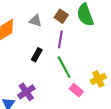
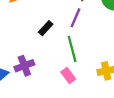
pink rectangle: (76, 90) -> (68, 76), moved

